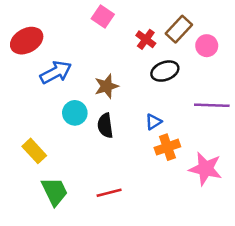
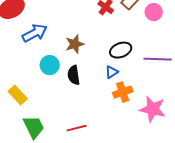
black ellipse: (165, 71) -> (121, 50), moved

